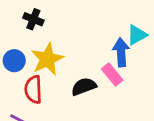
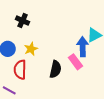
yellow star: (47, 59) -> (31, 49), size x0.6
black semicircle: (84, 86) -> (55, 69), turned 120

